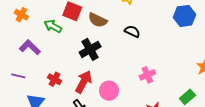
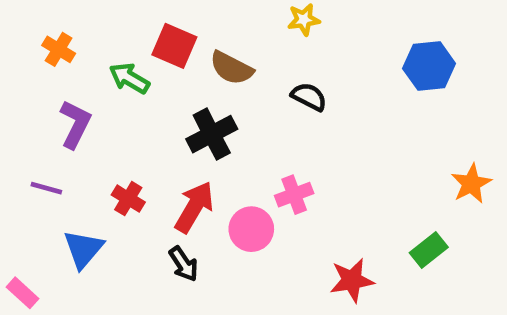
purple L-shape: (30, 47) -> (75, 124), turned 70
pink cross: (147, 75) -> (294, 195), moved

